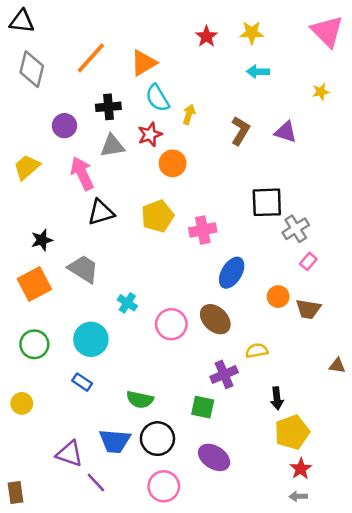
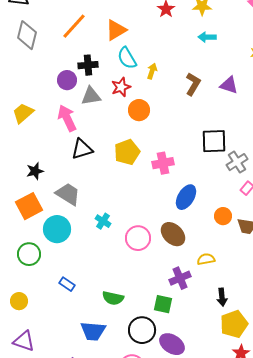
purple circle: (64, 126) -> (67, 80), moved
cyan circle: (91, 339) -> (57, 229), moved
black circle: (157, 439) -> (142, 330), moved
purple triangle: (70, 454) -> (24, 341), moved

